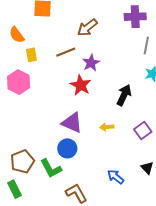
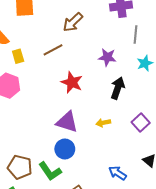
purple star: (91, 63) -> (107, 57), moved, turned -30
brown pentagon: (22, 162) -> (20, 167), turned -30

